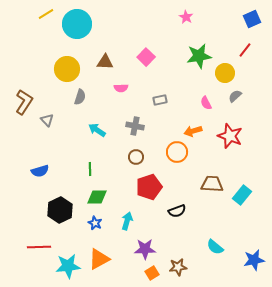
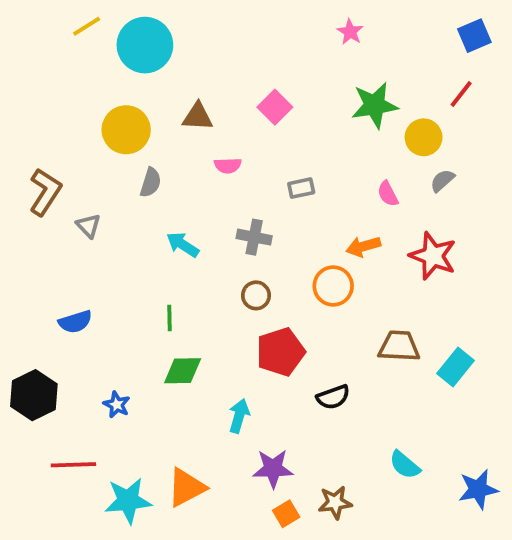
black hexagon: (60, 210) -> (34, 395), moved
blue star: (95, 223) -> (117, 405), moved

